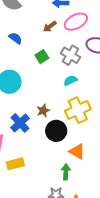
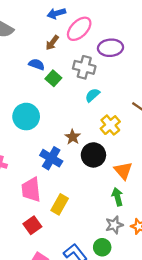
blue semicircle: (15, 38) -> (37, 64), moved
yellow cross: (78, 110) -> (110, 125), size x0.7
orange triangle: (77, 151) -> (123, 171), turned 36
yellow rectangle: (15, 164) -> (60, 204), turned -30

